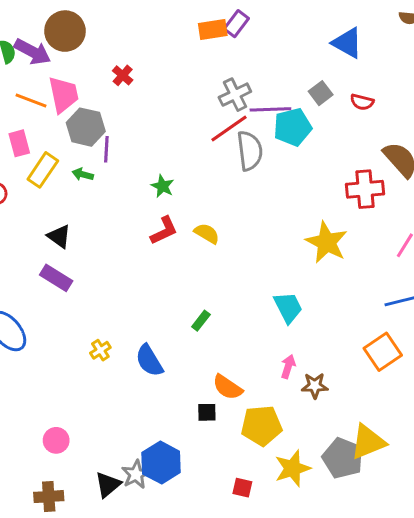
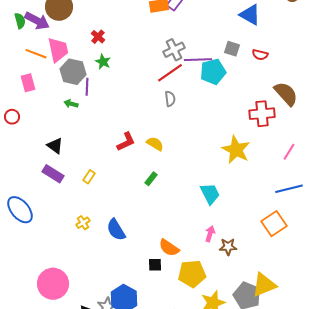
gray square: (321, 93) -> (232, 49), turned -35
gray semicircle: (250, 151) -> (170, 99), moved, size x0.6
yellow rectangle: (43, 170) -> (89, 177), moved, size x0.6
green star: (163, 186) -> (103, 62), moved
green rectangle: (201, 321) -> (151, 179), moved
pink circle: (56, 440) -> (53, 284), size x1.8

